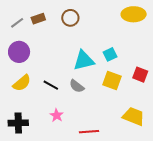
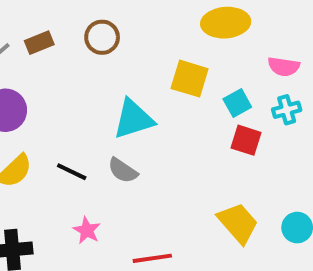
cyan square: (110, 54) -> (237, 103), moved
yellow square: (112, 80) -> (190, 79), moved
yellow trapezoid: (134, 116) -> (238, 223), turned 30

